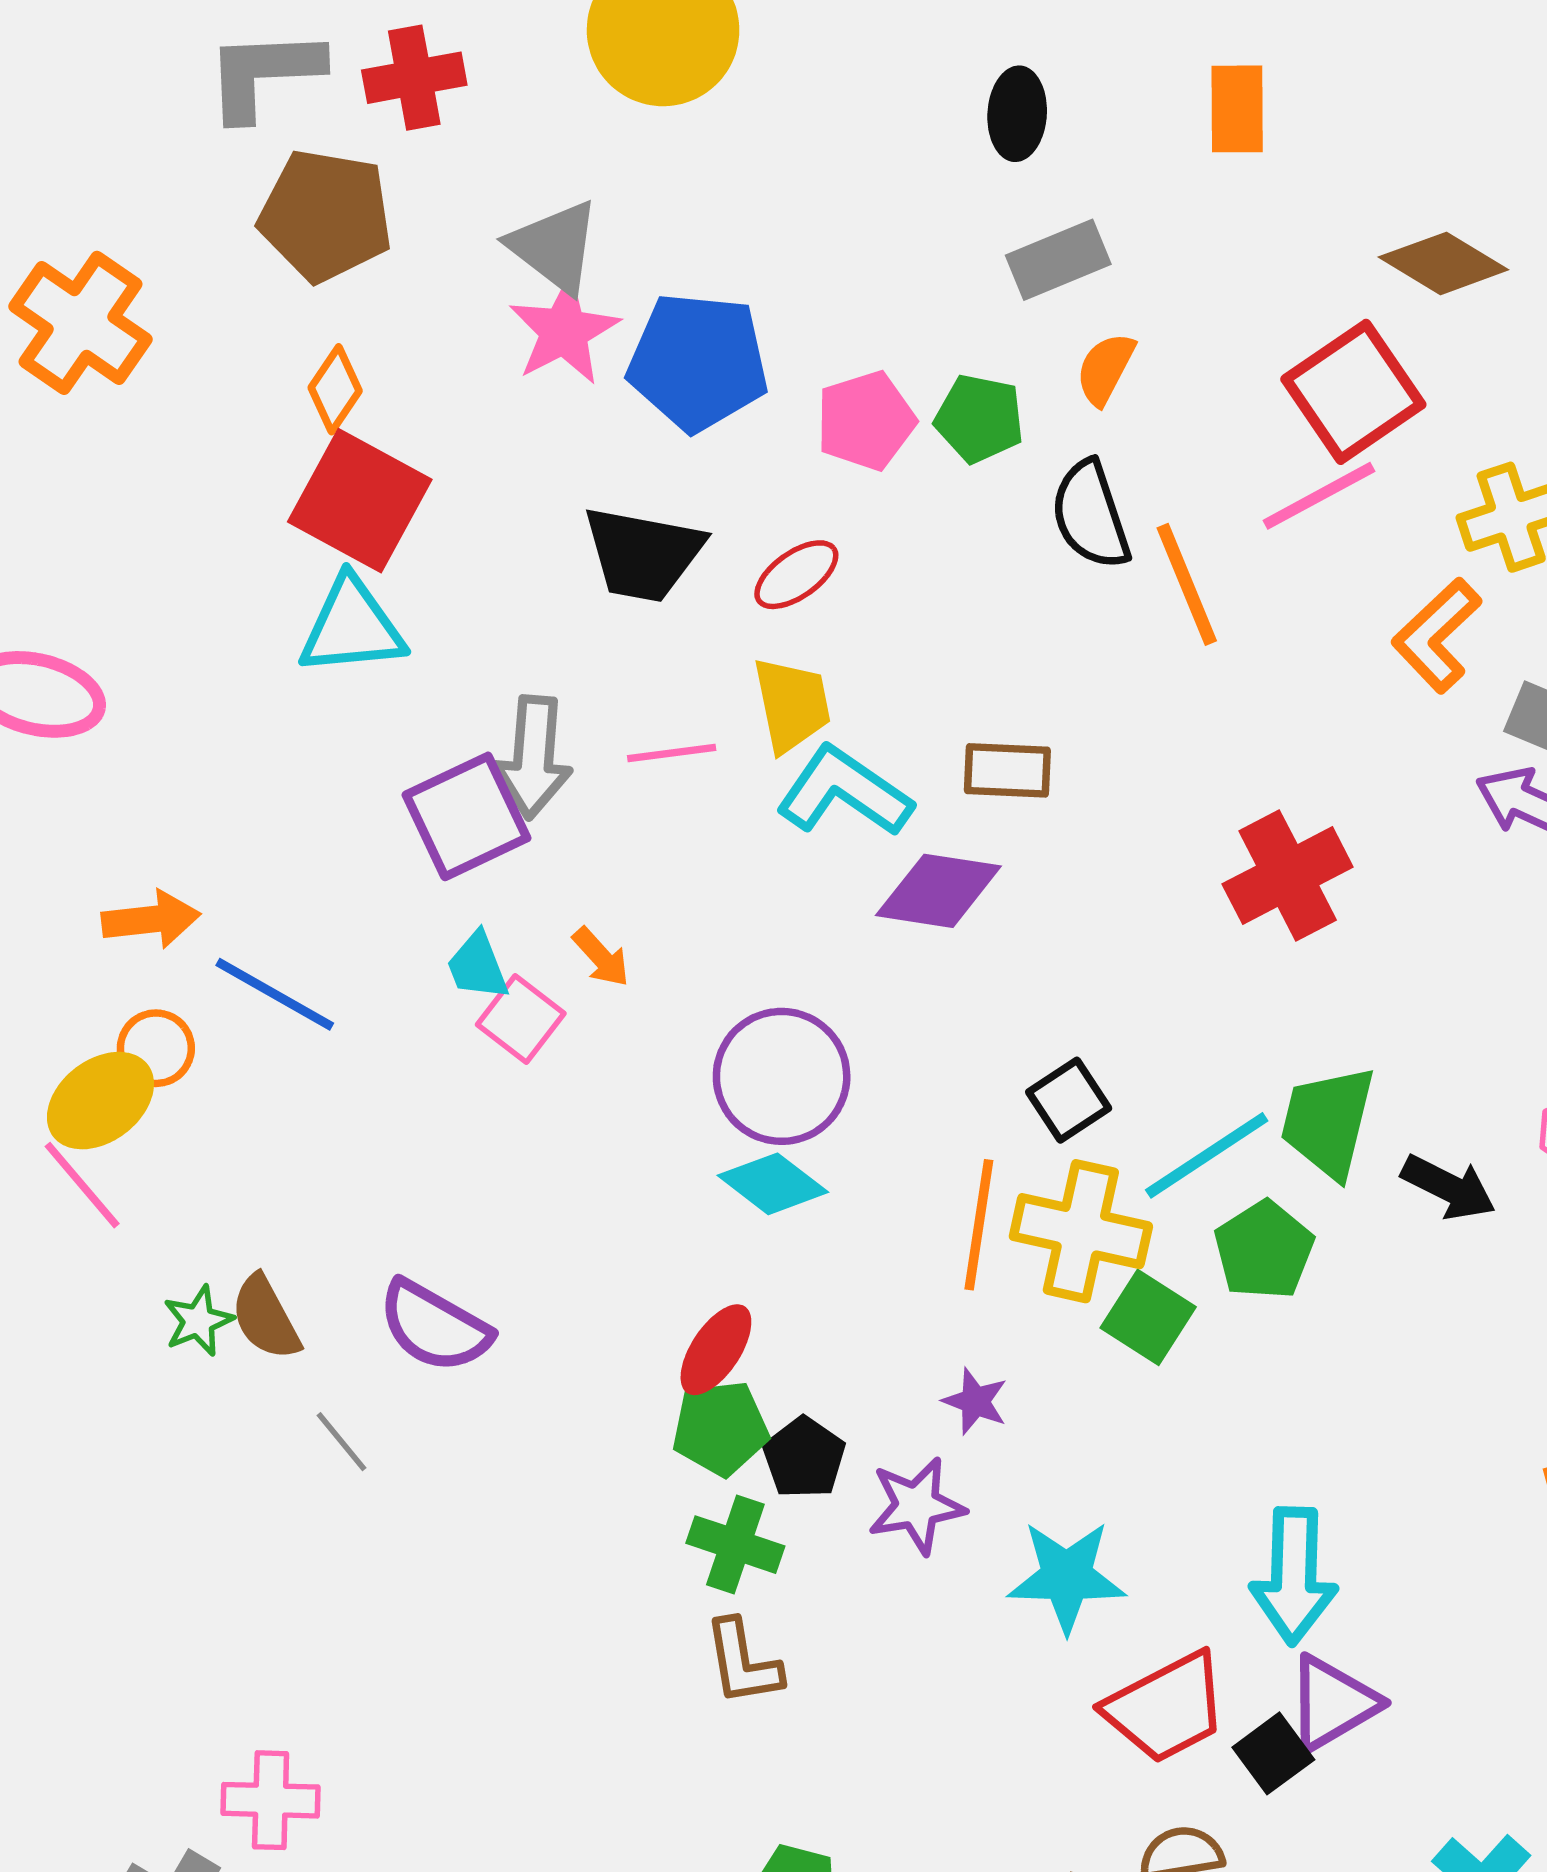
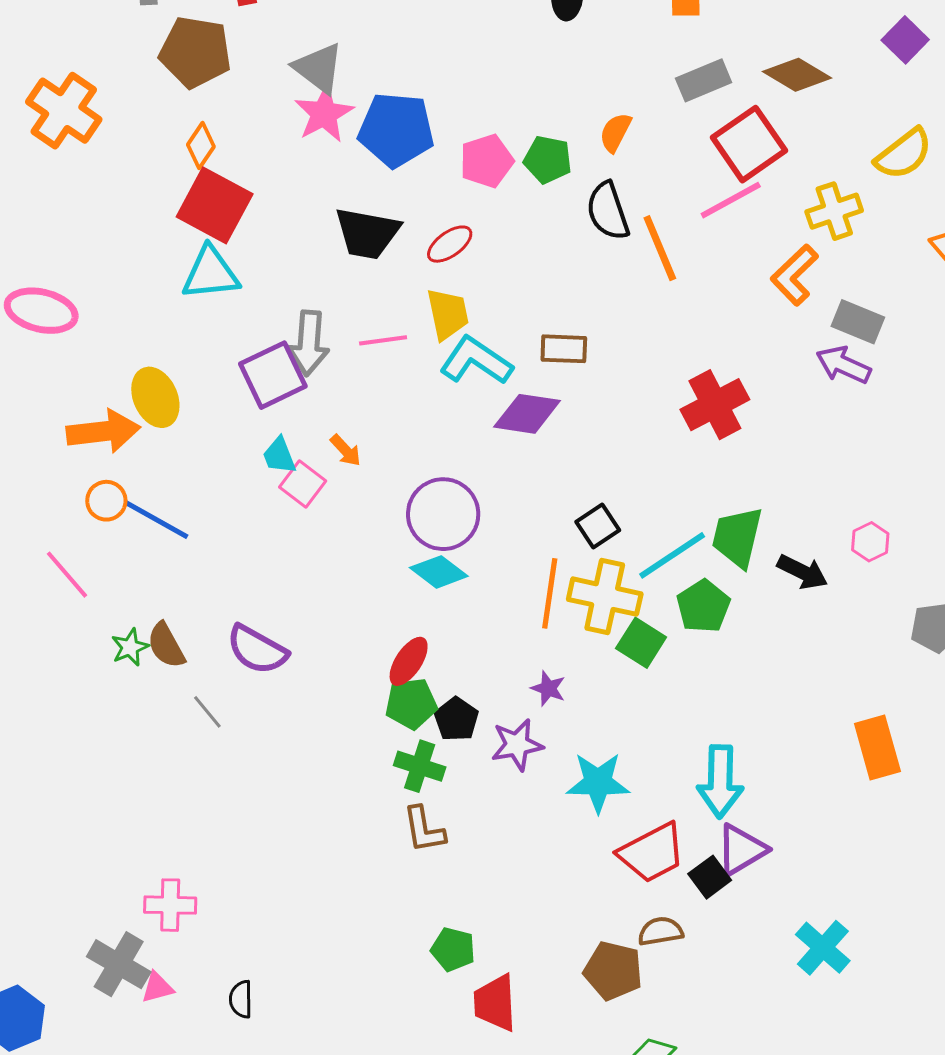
gray rectangle: (1058, 260) -> (704, 80), moved
orange arrow: (151, 919) -> (103, 431), size x1.4
blue line: (275, 994) -> (156, 520), moved
yellow ellipse: (100, 1101) -> (155, 397), moved, turned -76

